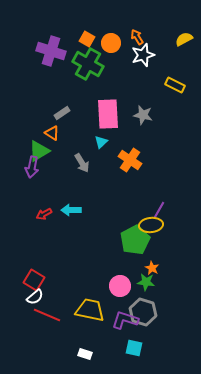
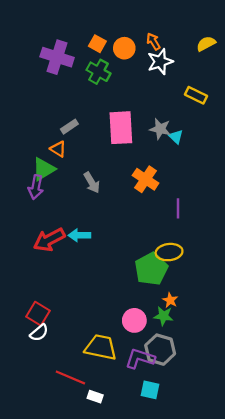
green cross: (88, 64) -> (98, 72), size x0.7
cyan triangle: (101, 142) -> (176, 137), moved, turned -32
purple line: (159, 210) -> (178, 208), moved, turned -30
red arrow: (44, 214) -> (49, 240), size x1.8
red line: (47, 315) -> (70, 378), moved

